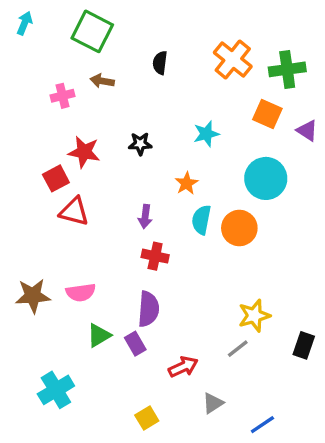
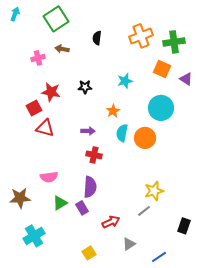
green square: (92, 31) -> (56, 19), turned 30
orange cross: (233, 59) -> (141, 36), turned 30
purple arrow: (145, 216) -> (88, 131), turned -96
brown star: (33, 296) -> (20, 198), moved
black rectangle: (304, 345) -> (184, 226), moved

